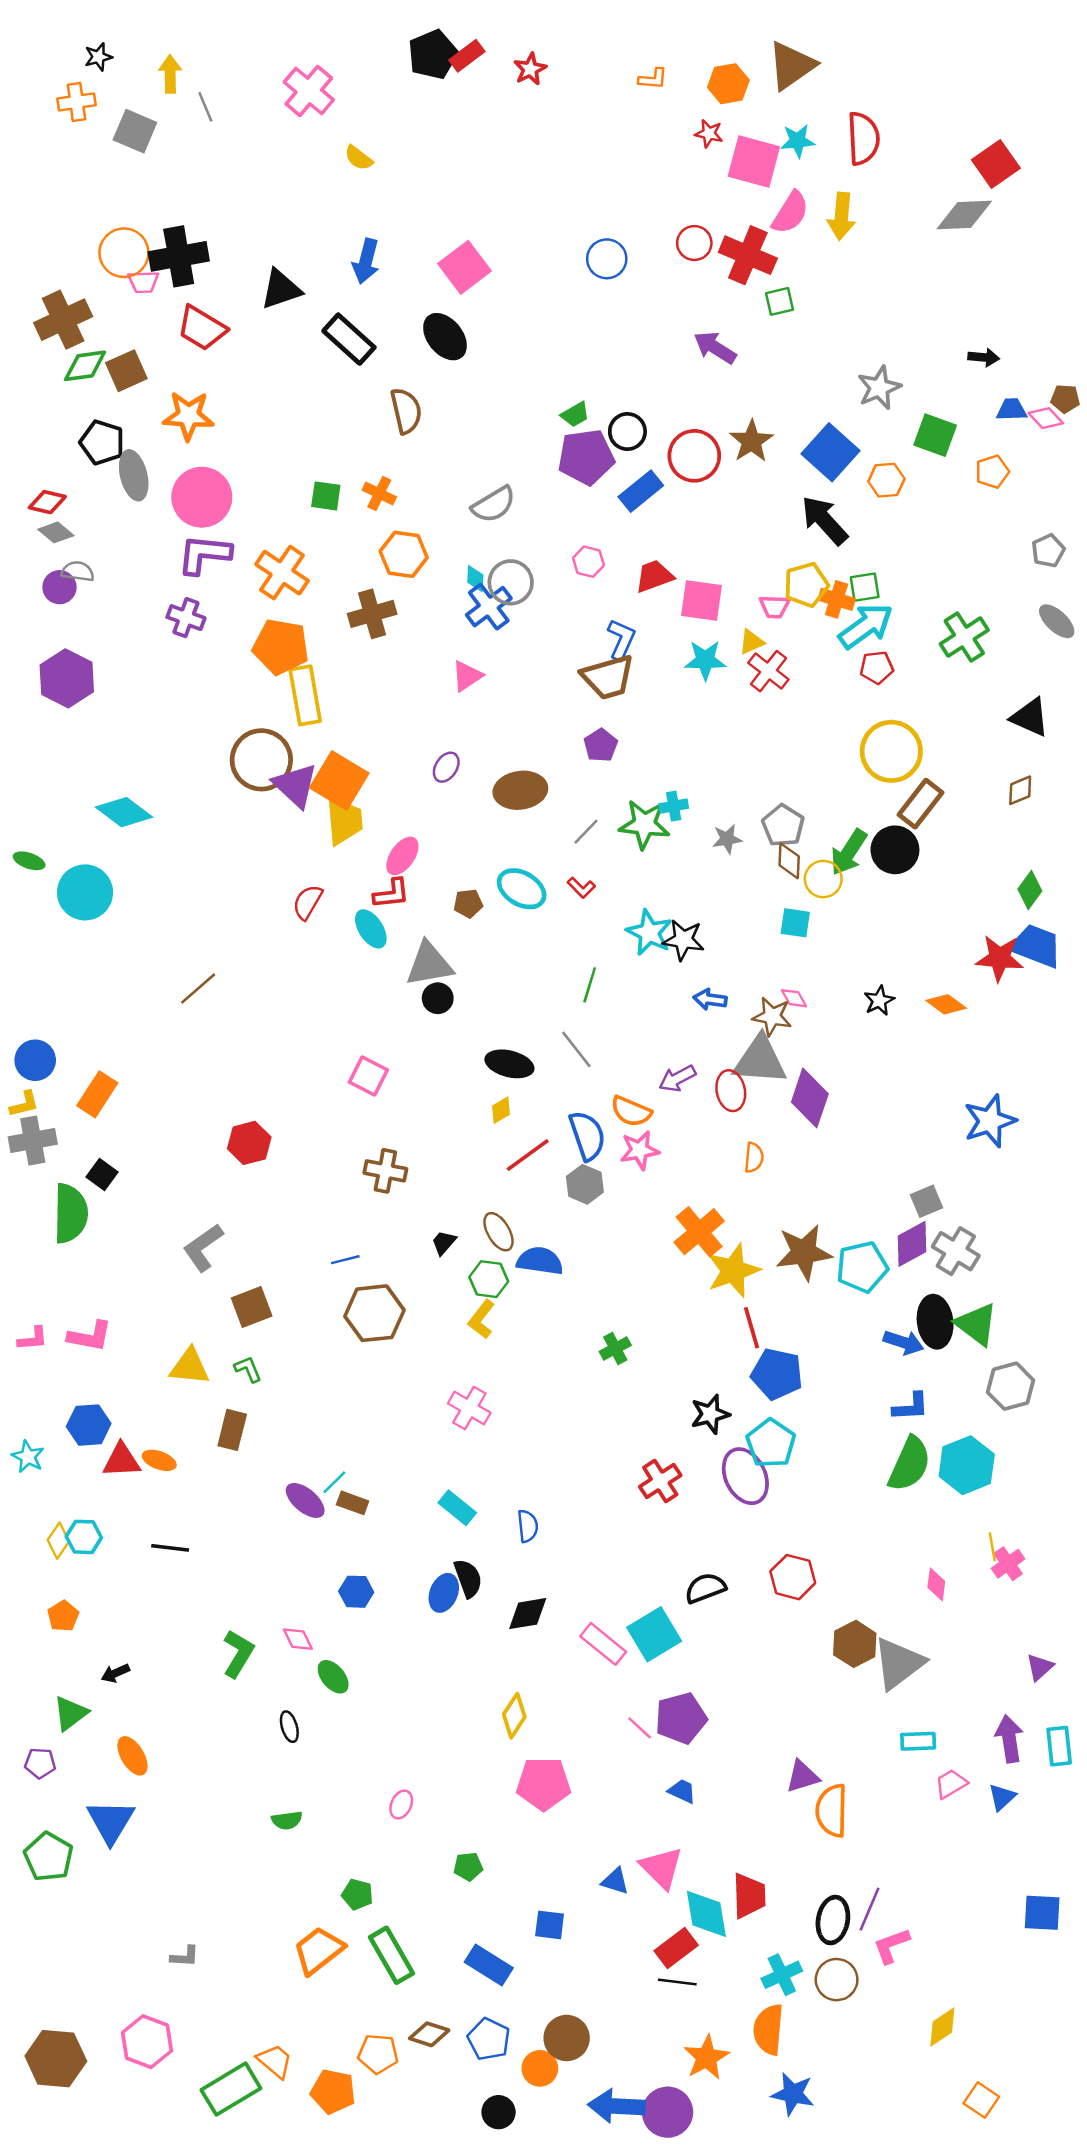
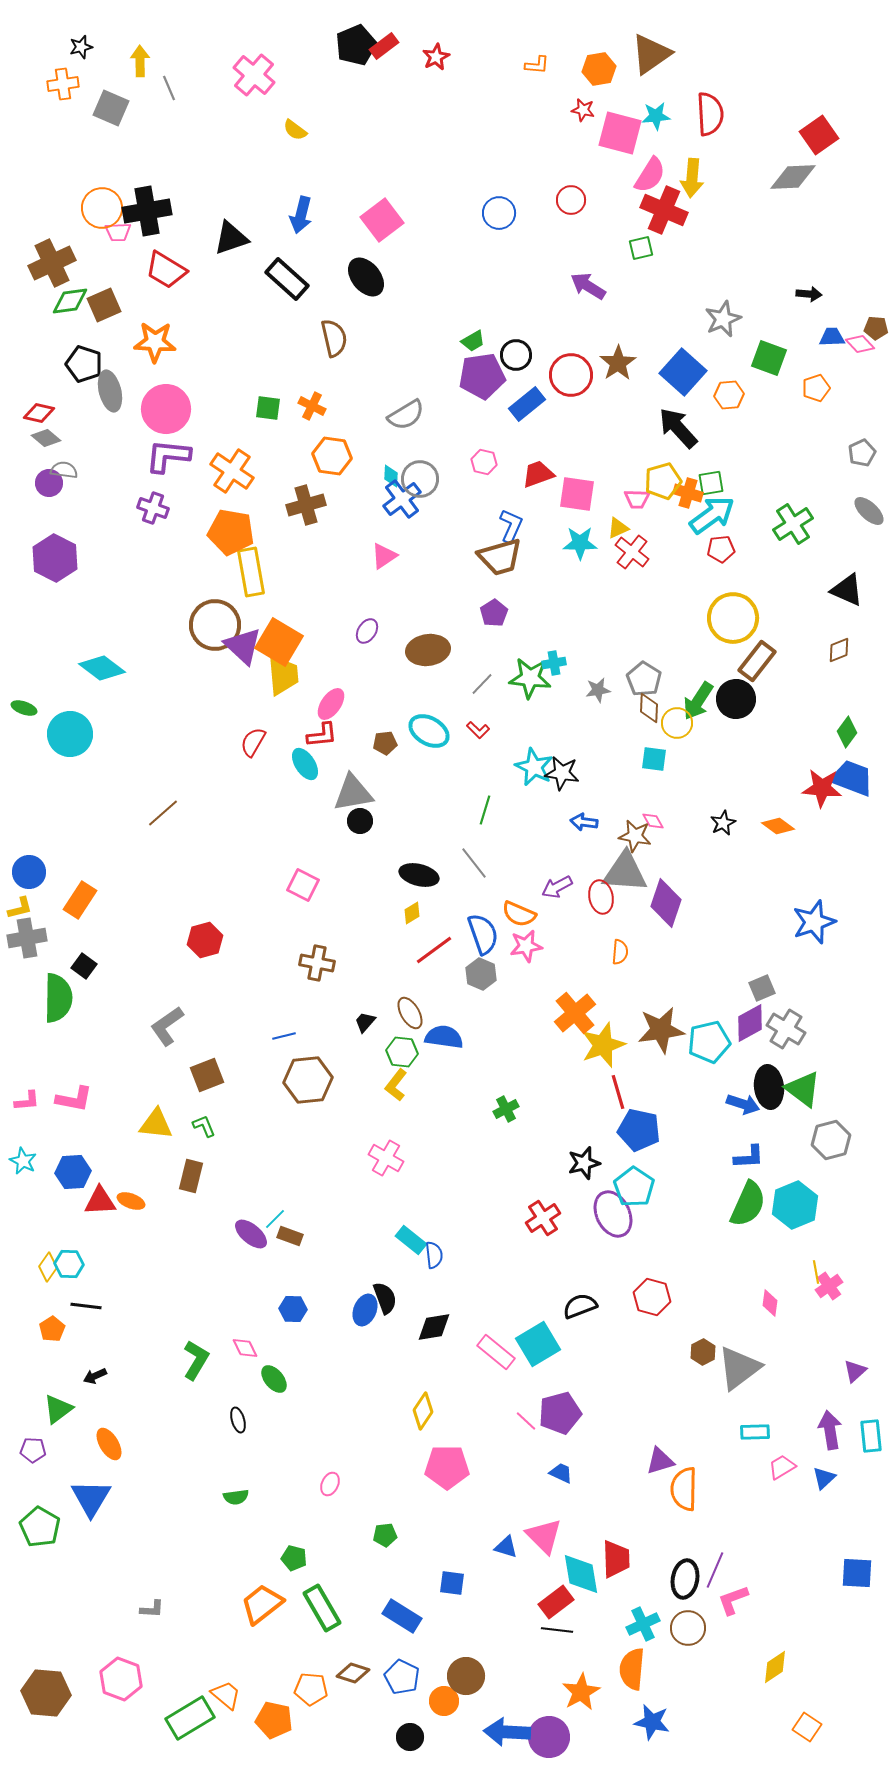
red cross: (748, 255) -> (664, 210), moved
cyan star: (28, 1457) -> (23, 1161), moved
cyan rectangle: (457, 1508) -> (411, 1240), moved
black line: (170, 1548) -> (86, 1306), moved
brown hexagon: (855, 1644) -> (703, 1352), size x0.7

